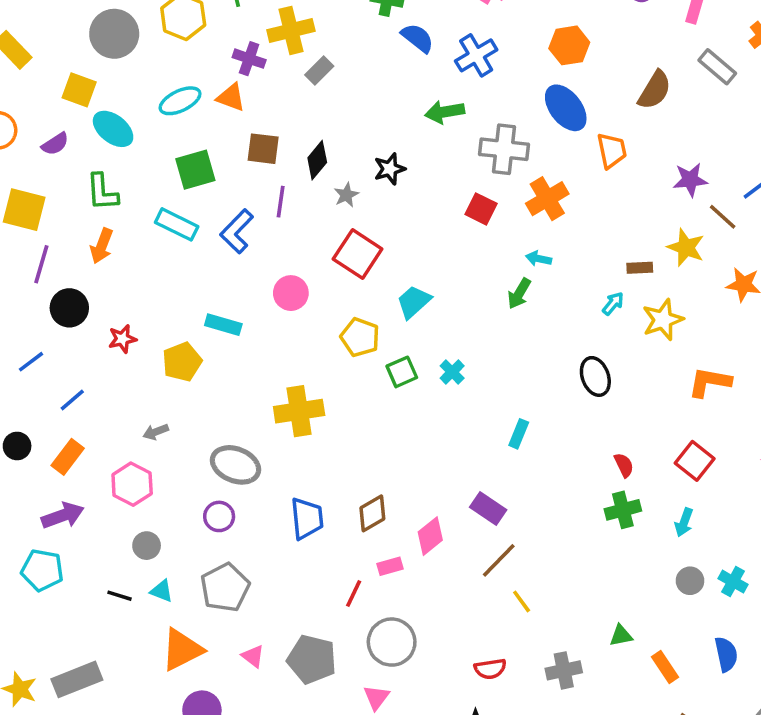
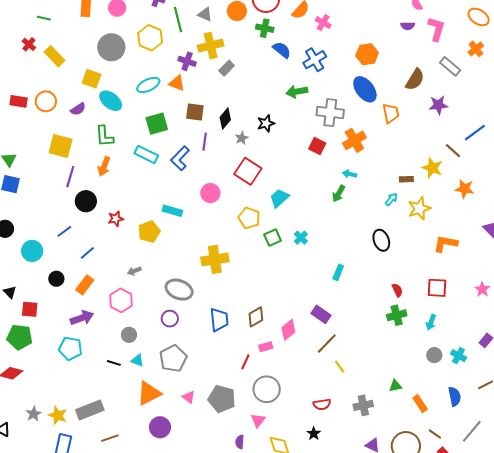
purple star: (690, 180) -> (438, 105), moved
red square: (695, 461) -> (437, 288), turned -35

